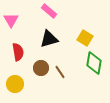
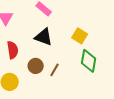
black triangle: (49, 39) -> (44, 37), turned 36
brown line: (60, 72) -> (55, 70), turned 64

